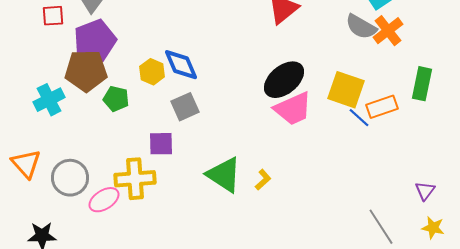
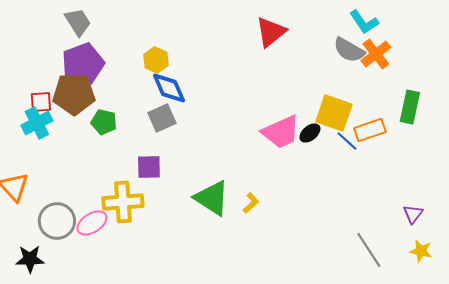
red square: (53, 16) -> (41, 102), moved
yellow hexagon: (152, 72) -> (156, 60), moved
black ellipse: (284, 80) -> (310, 133), moved, size x0.5
gray square: (185, 107) -> (162, 118), moved
gray circle: (70, 178) -> (57, 221), moved

